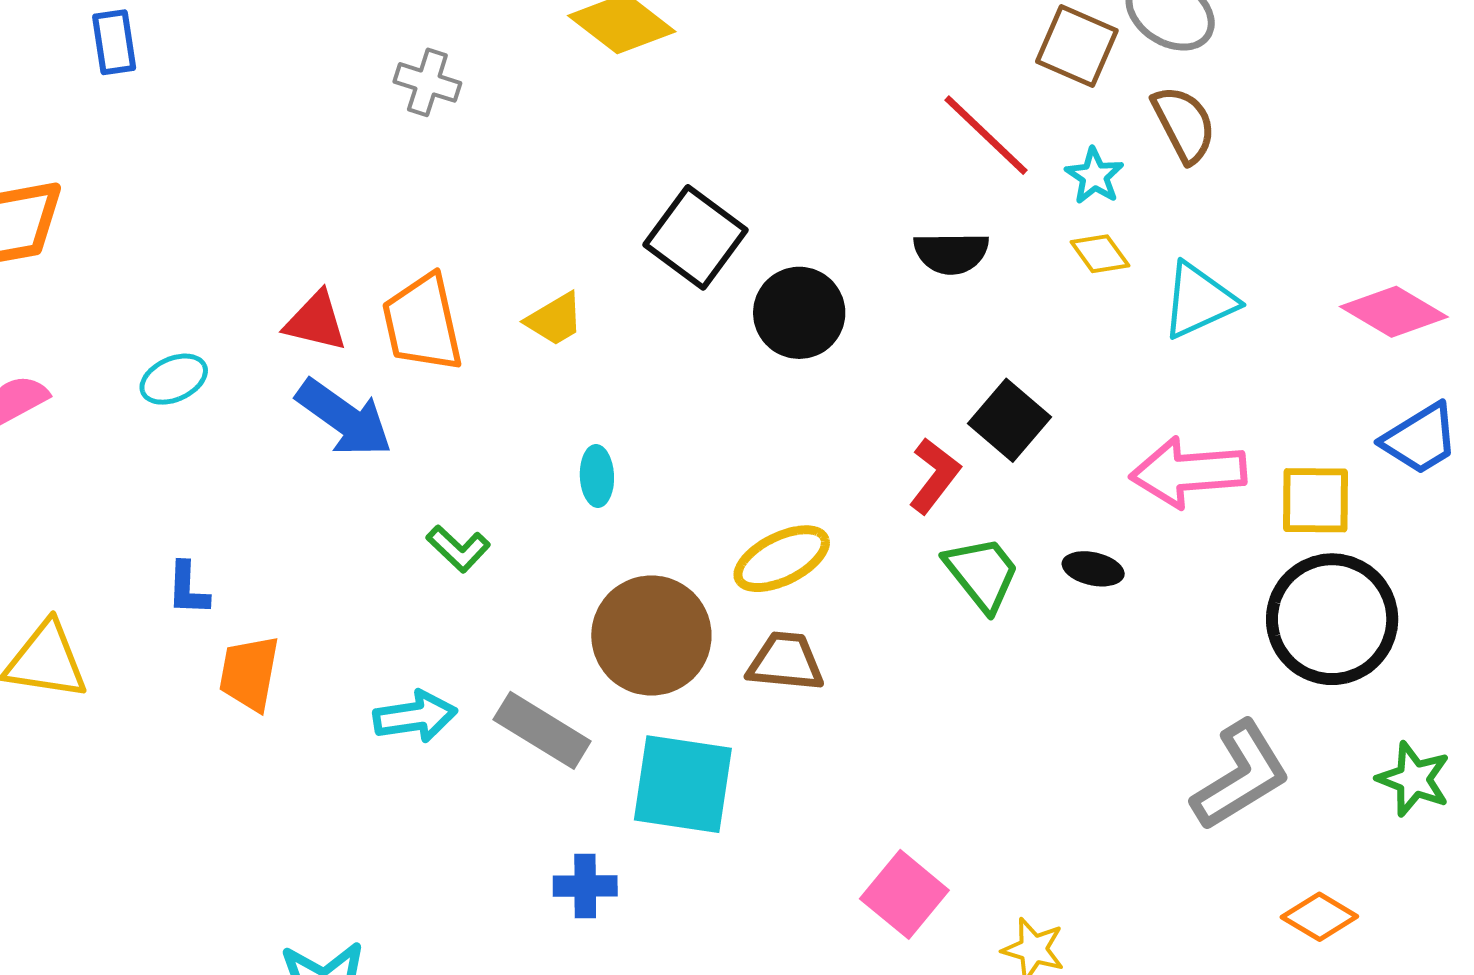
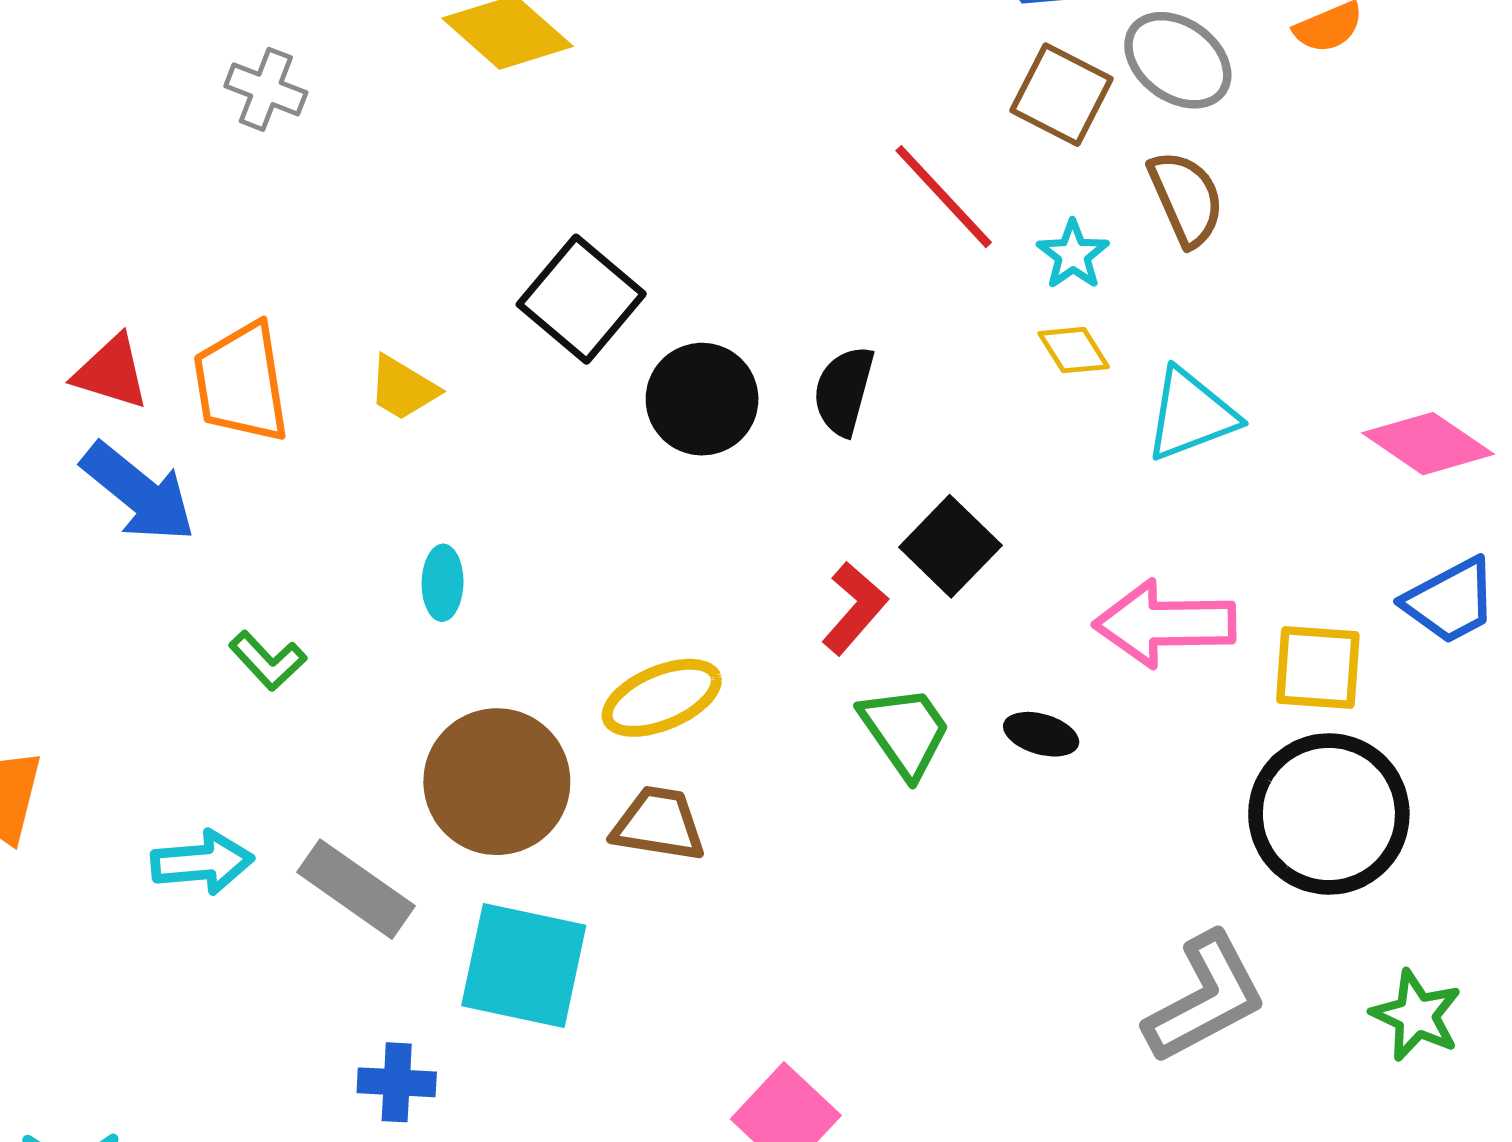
black semicircle: (951, 253) -> (844, 391), moved, turned 102
yellow trapezoid: (555, 319) -> (403, 388), turned 58

